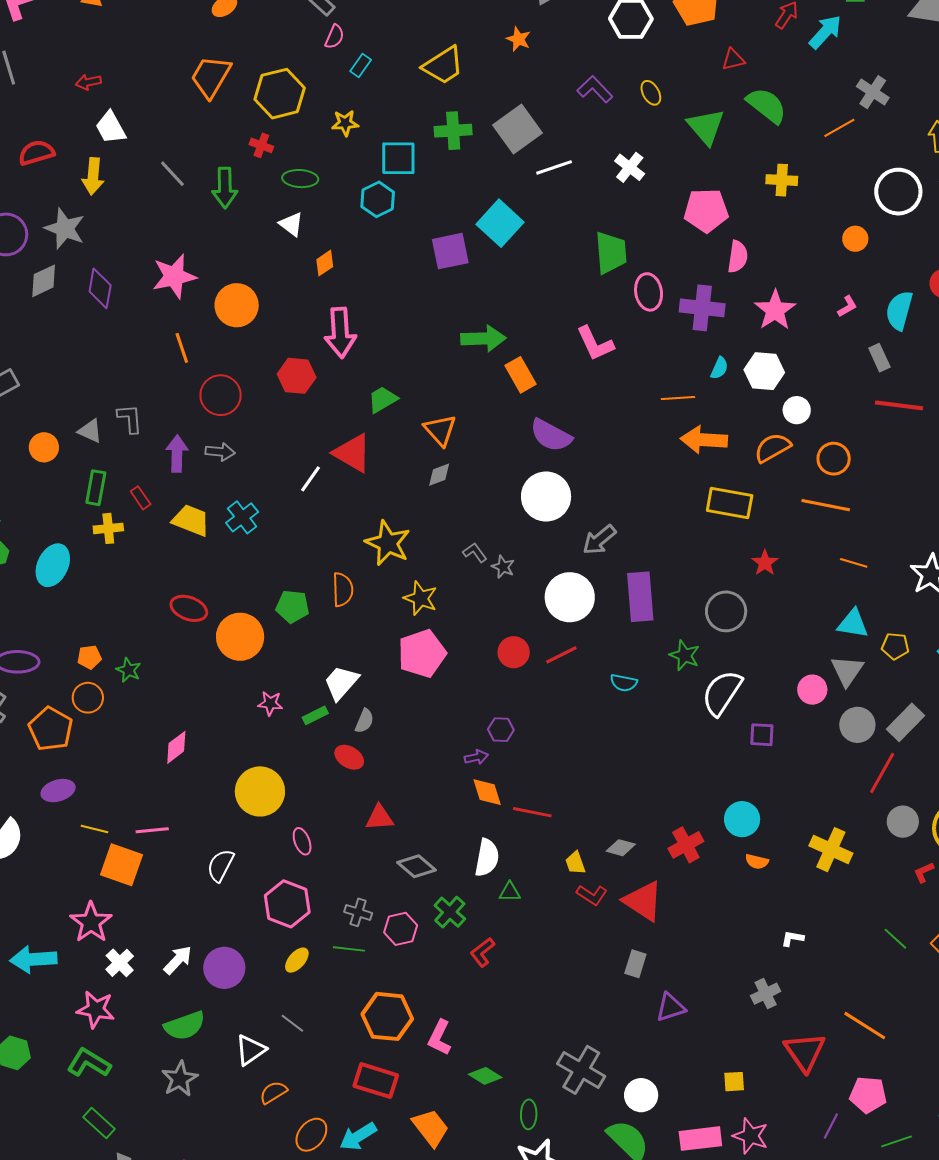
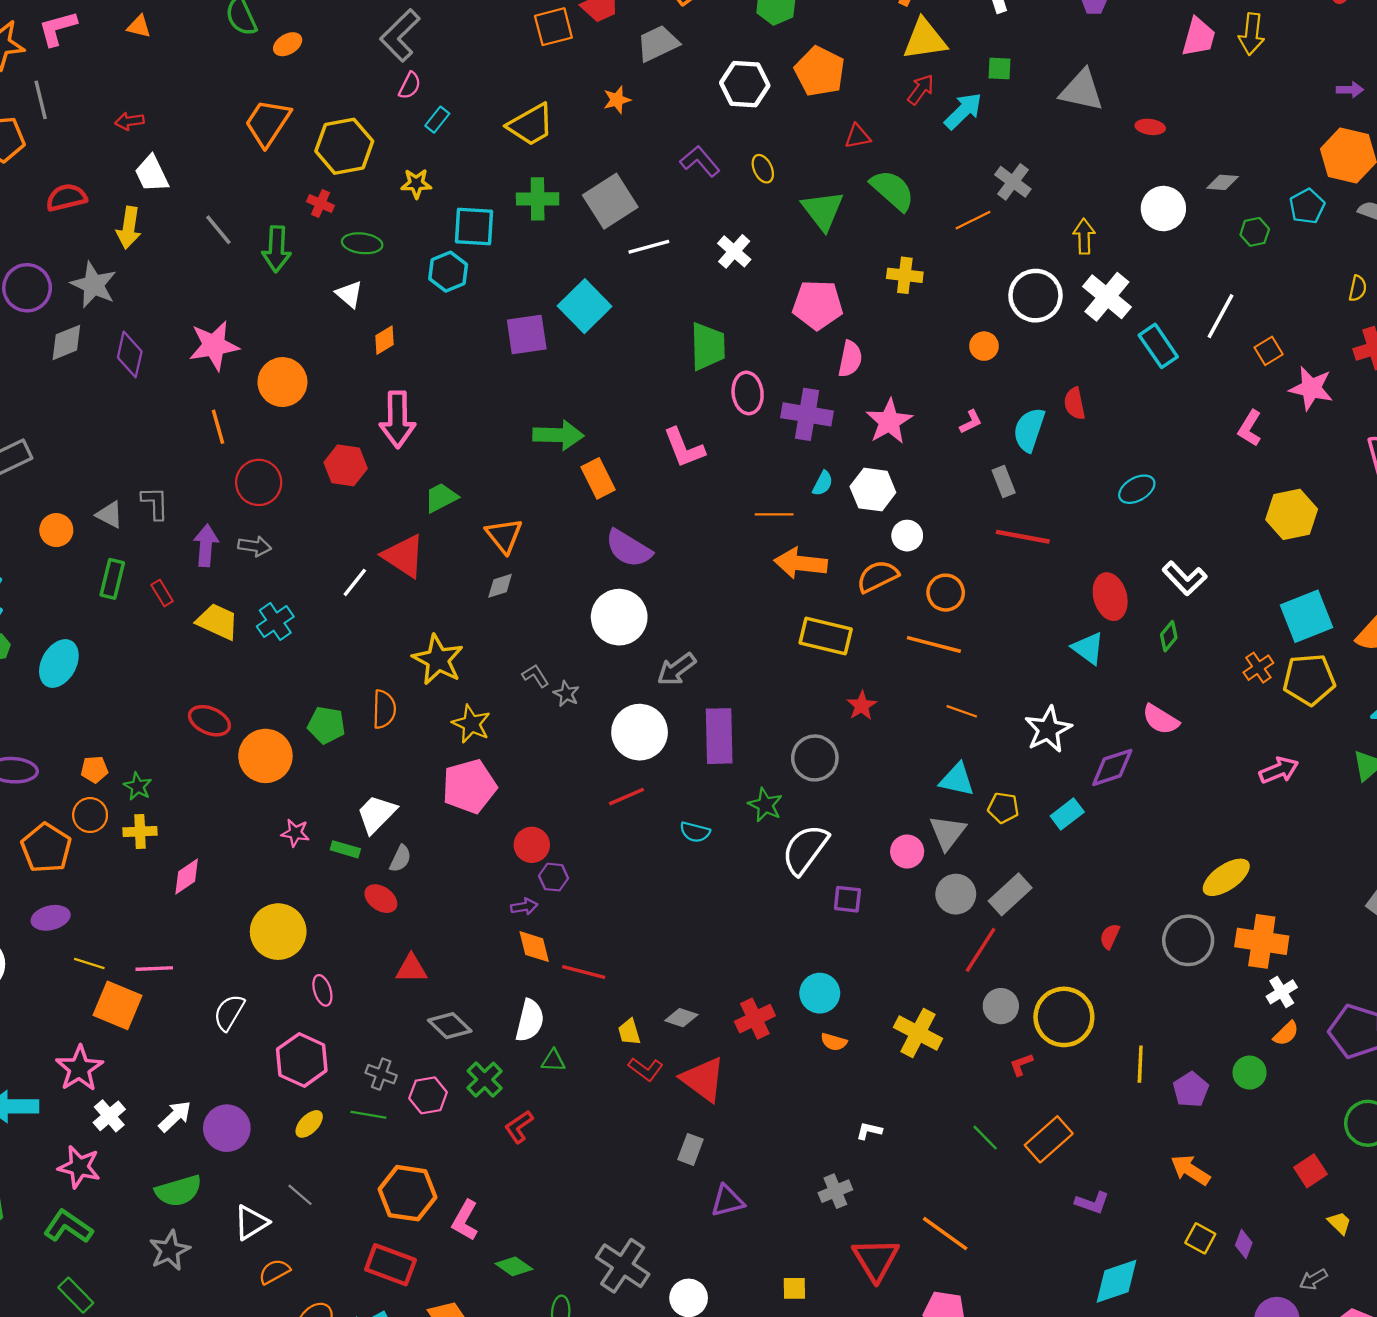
orange star: (518, 39) -> (617, 100), turned 30
yellow cross: (108, 528) -> (140, 831), moved
red circle: (514, 652) -> (532, 845), moved
green rectangle: (315, 715) -> (345, 849), turned 40

